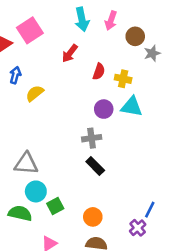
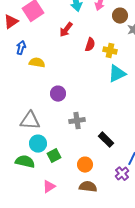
yellow semicircle: (35, 93) -> (37, 63), turned 49
cyan triangle: (132, 107) -> (117, 74), turned -36
purple circle: (104, 109) -> (58, 94), moved
gray cross: (92, 138) -> (77, 121), moved
black rectangle: (95, 166) -> (106, 140), moved

